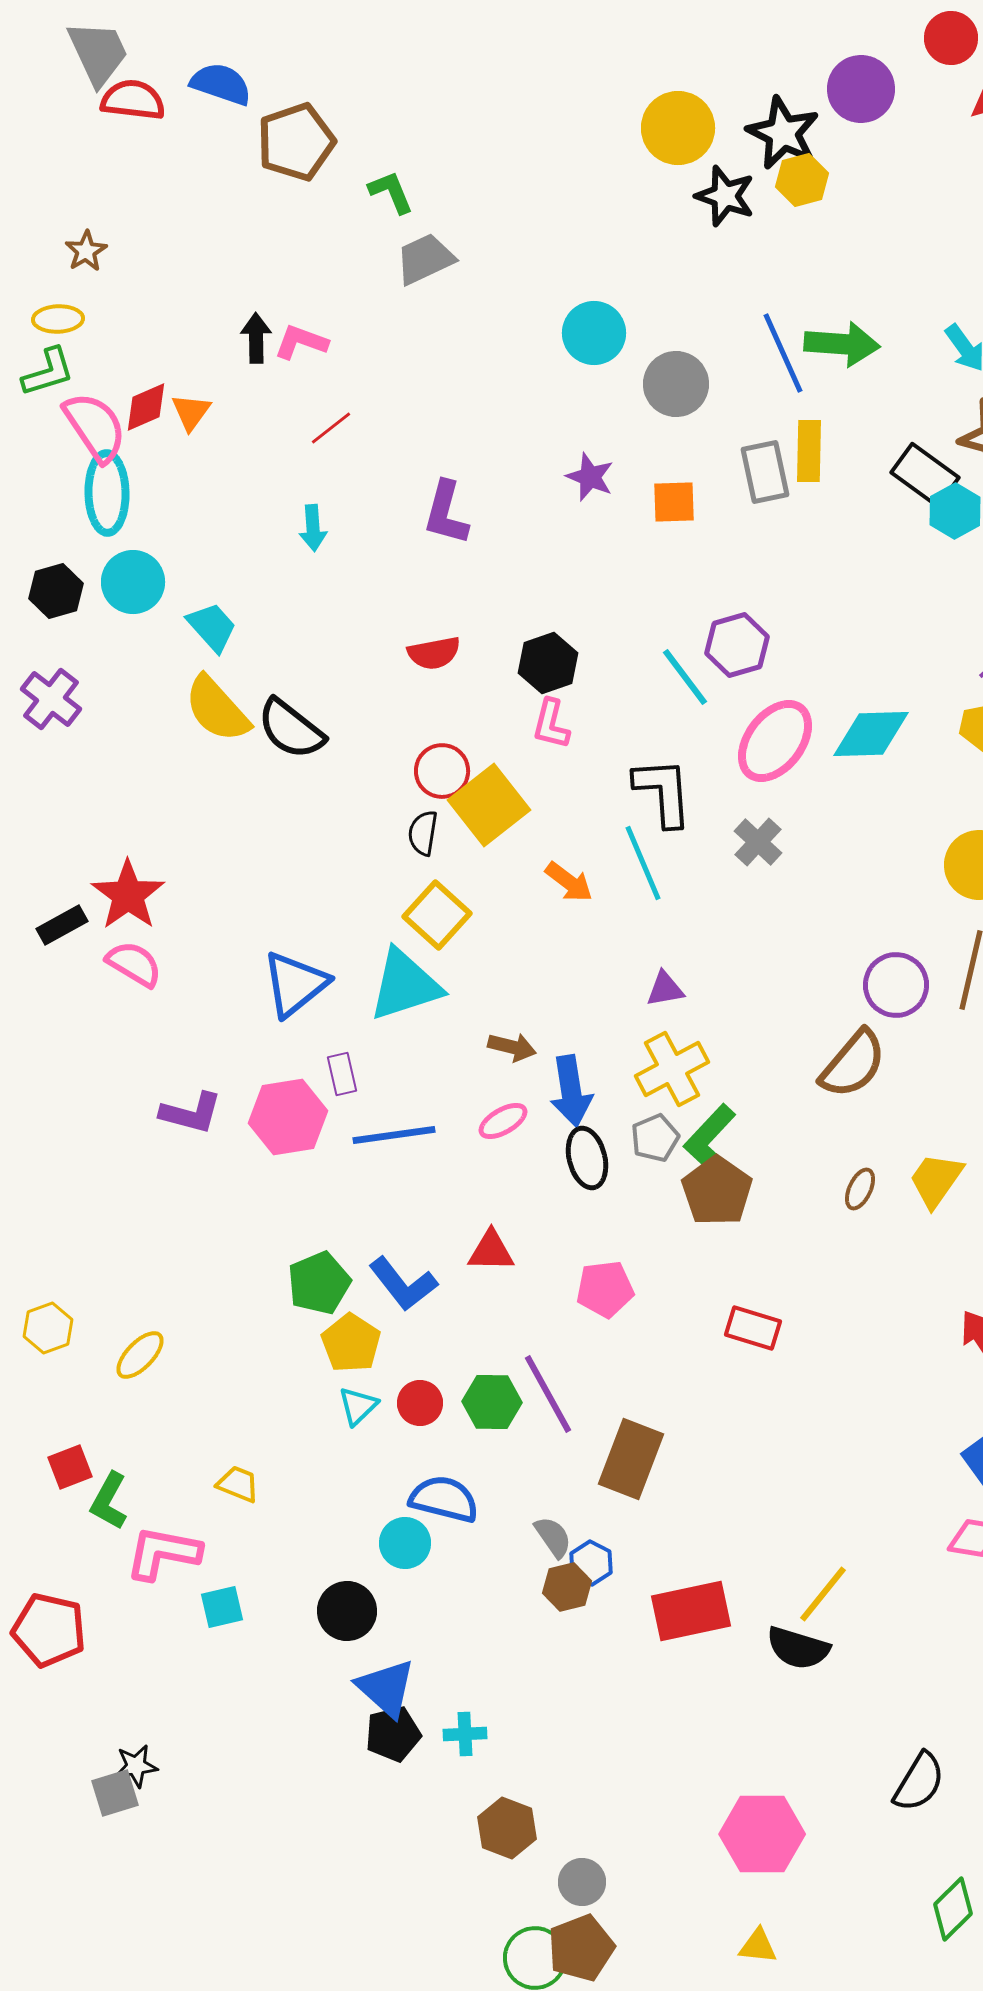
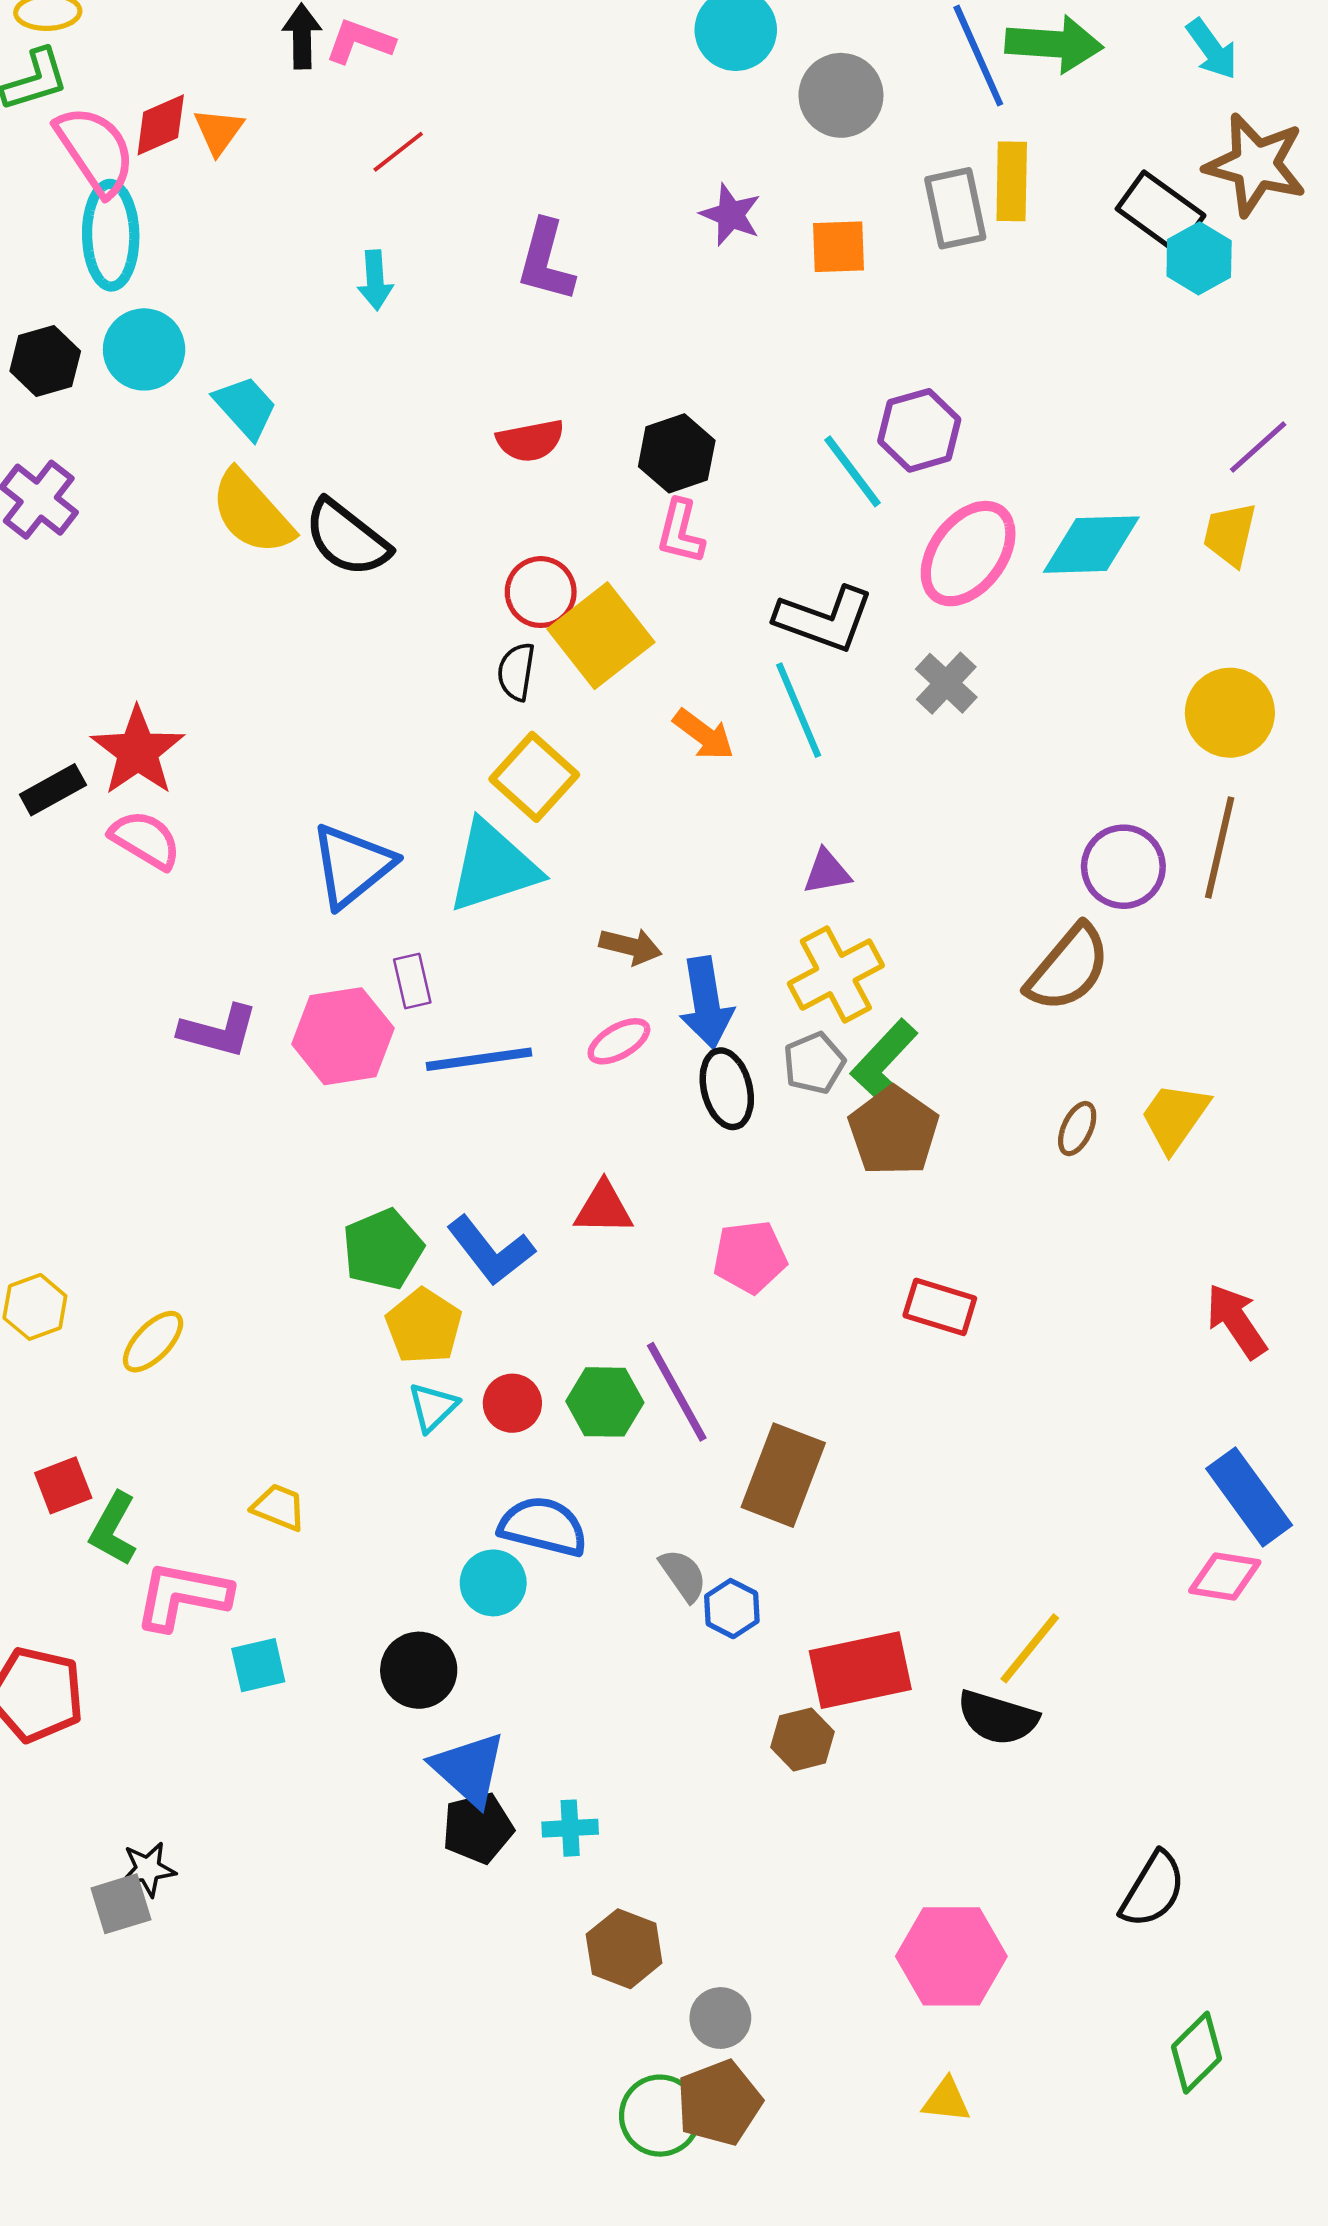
black L-shape: (663, 792) -> (824, 619), turned 114
brown hexagon: (567, 1587) -> (802, 1739), moved

